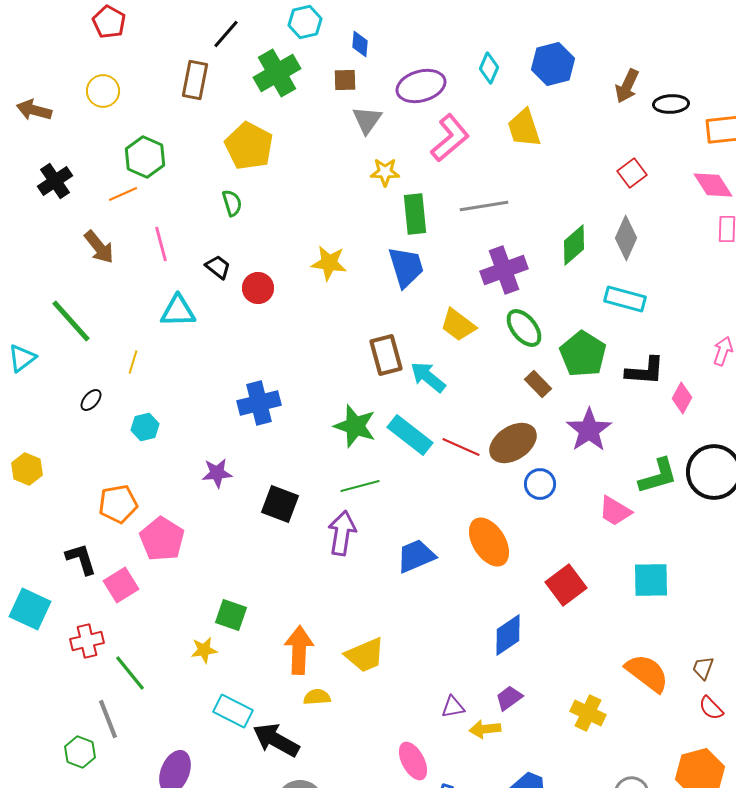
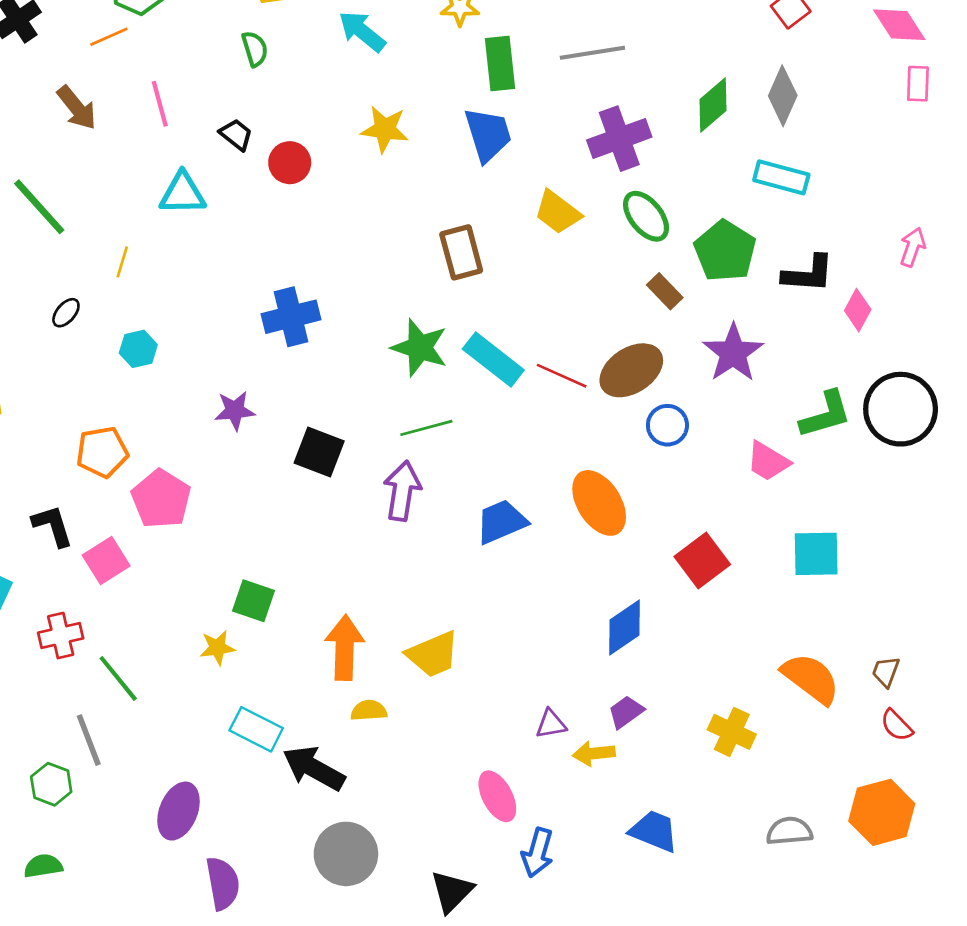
cyan arrow: (428, 377) -> (362, 31), moved

